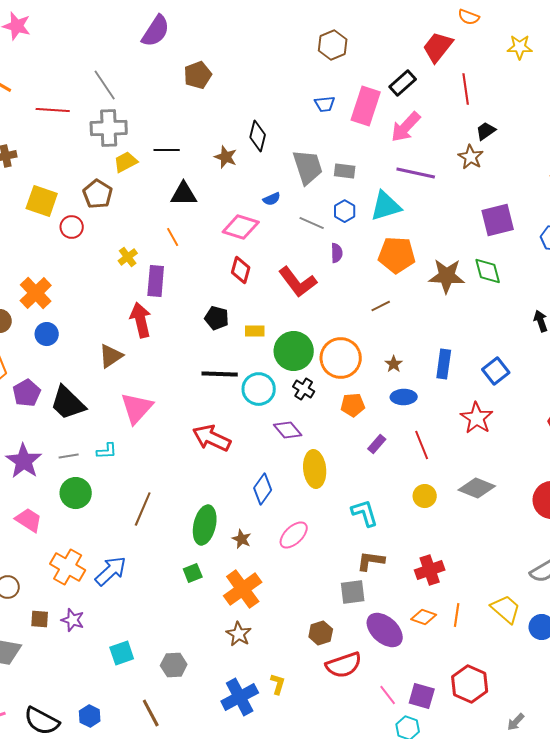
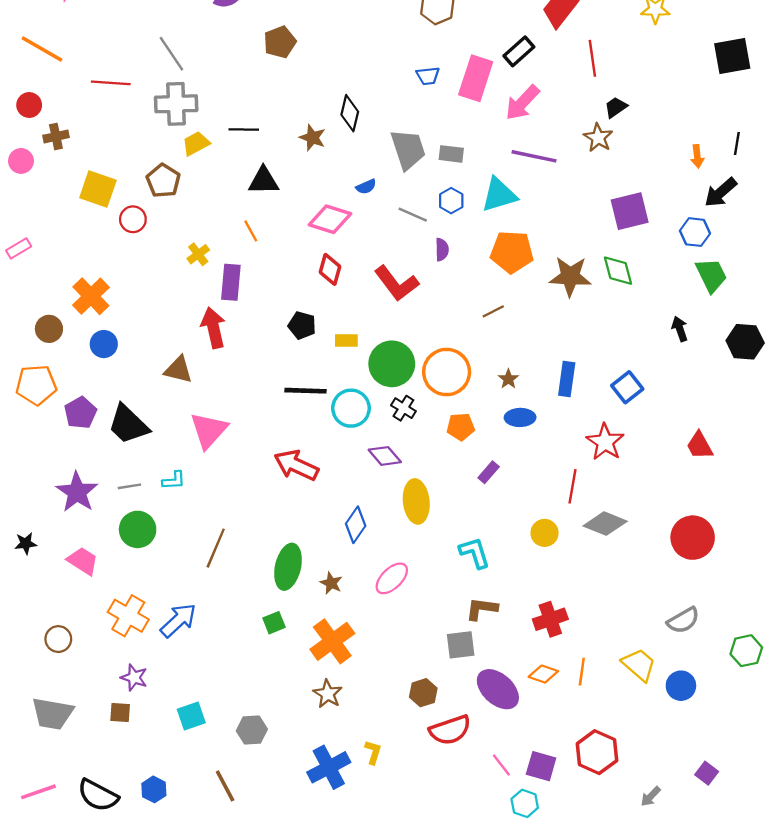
brown triangle: (111, 356) -> (178, 370), turned 48
red line: (422, 445) -> (573, 486), moved, turned 32
brown square: (40, 619) -> (120, 712), moved

